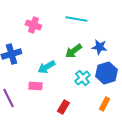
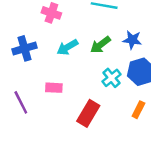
cyan arrow: (46, 67) -> (67, 47), moved
red rectangle: (63, 107) -> (88, 113), size x1.5

